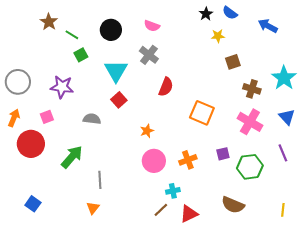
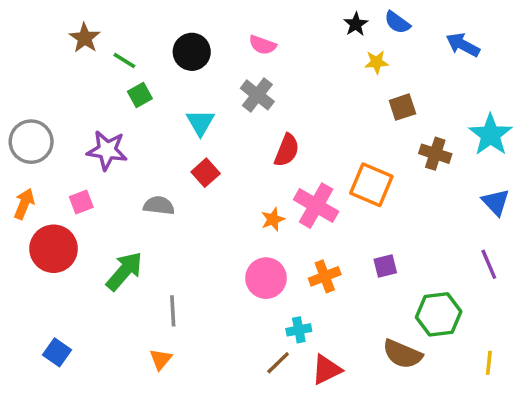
cyan triangle: (116, 71) -> (200, 123), size x0.7
orange square: (202, 113) -> (371, 185), moved
pink cross: (250, 122) -> (316, 206), moved
orange star: (147, 131) -> (273, 219), moved
green hexagon: (250, 167) -> (439, 314), moved

